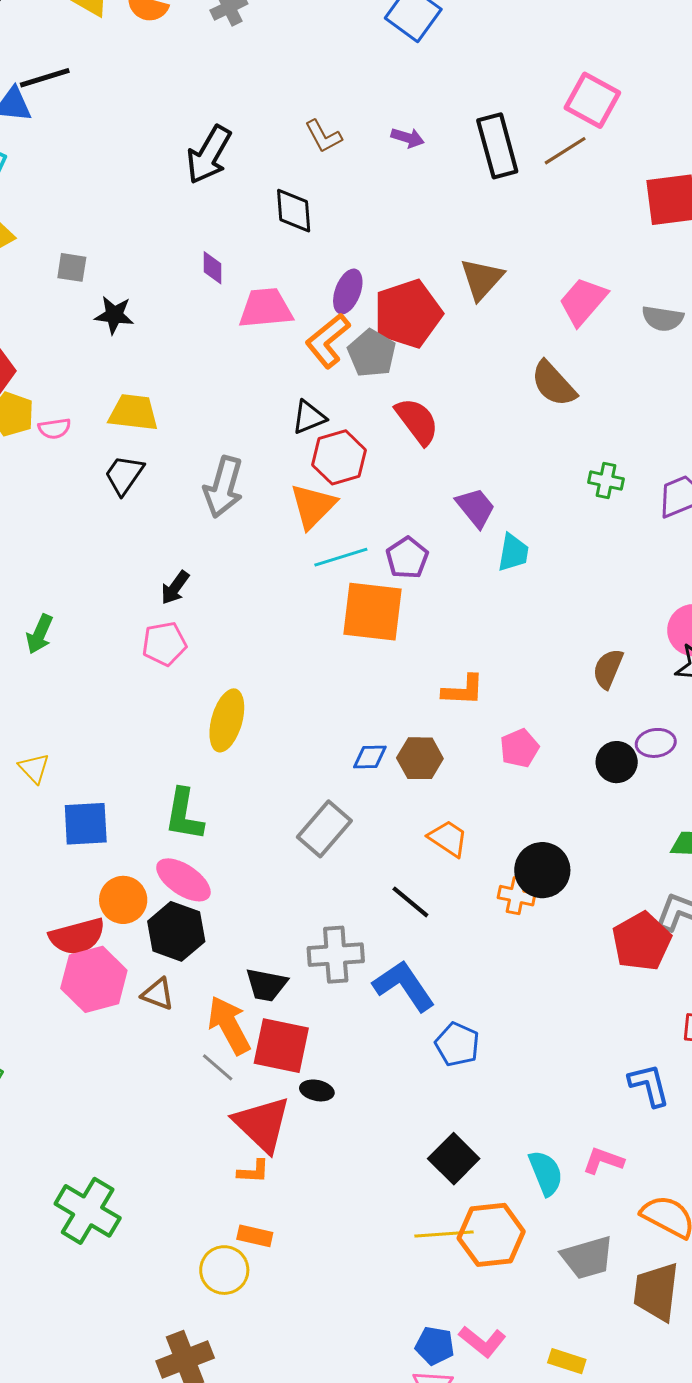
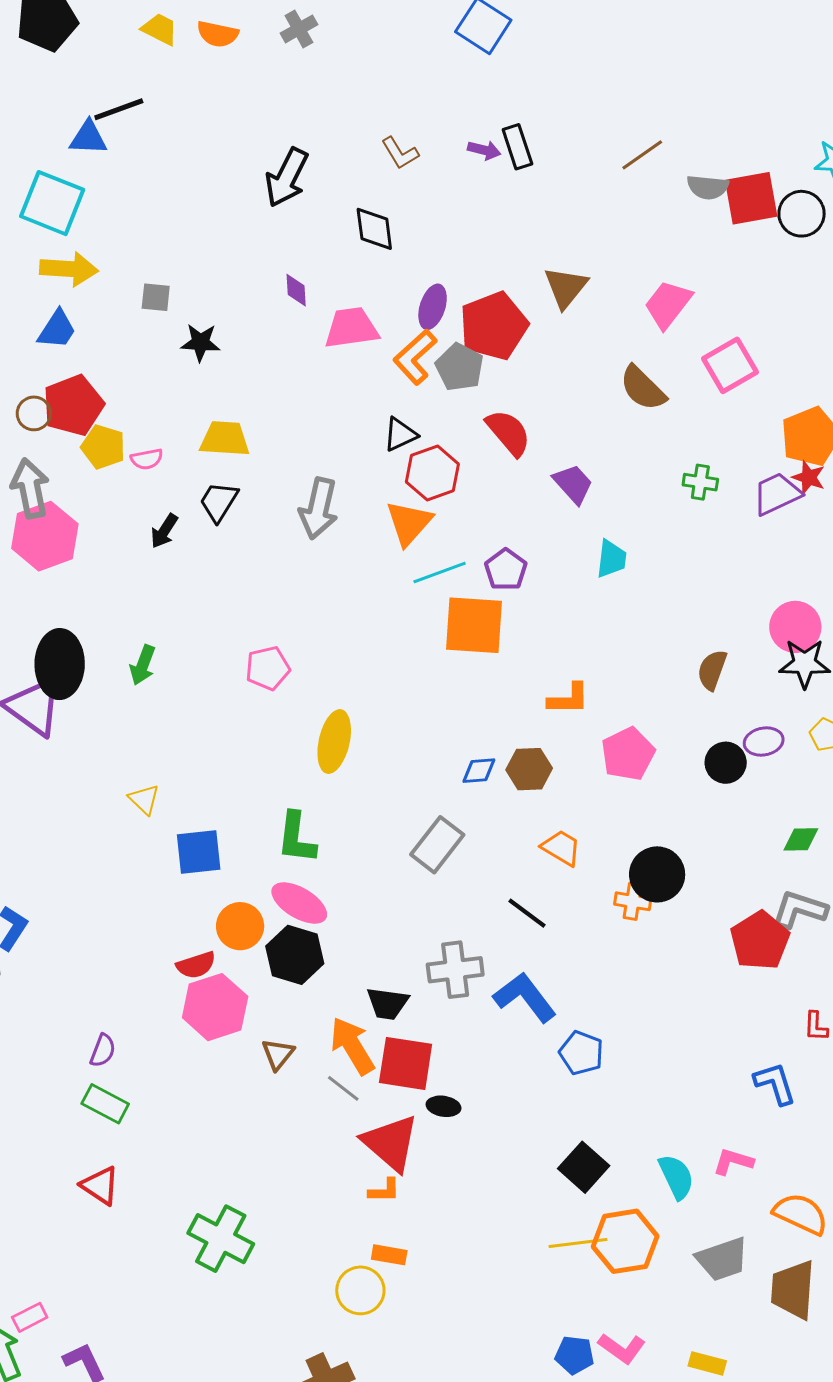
pink square: (592, 100) -> (730, 365), moved, turned 34
black rectangle: (497, 146) -> (517, 147), moved, size x0.7
gray semicircle: (663, 318) -> (708, 187), moved
purple trapezoid: (476, 508) -> (573, 484), moved
black arrow: (175, 588) -> (164, 531), moved
pink pentagon: (520, 748) -> (628, 754), size x1.4
red semicircle: (77, 936) -> (196, 965), size x0.7
brown triangle: (158, 994) -> (278, 1054), moved, turned 51

